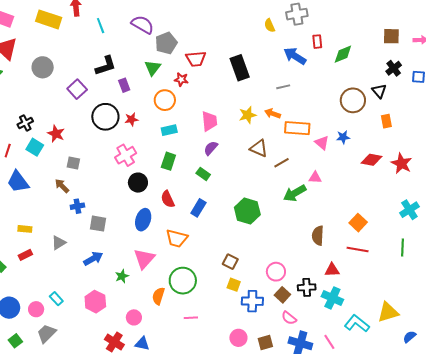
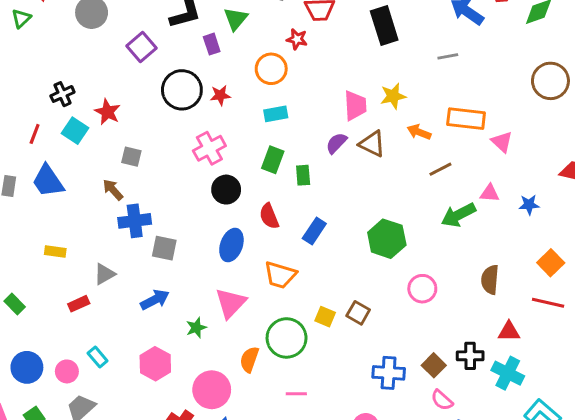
green triangle: (153, 68) -> (236, 19), moved
orange arrow: (273, 114) -> (419, 132), moved
pink trapezoid: (209, 121) -> (355, 106), moved
blue star: (343, 137) -> (529, 205), moved
brown triangle: (259, 148) -> (372, 144), moved
green rectangle: (203, 174) -> (303, 175), moved, turned 48
blue cross: (77, 206) -> (135, 221), size x1.5
red rectangle: (25, 255) -> (79, 304), moved
pink circle: (276, 272) -> (422, 289), moved
yellow square: (234, 285) -> (325, 317), moved
pink circle: (134, 317) -> (212, 390), size x1.6

